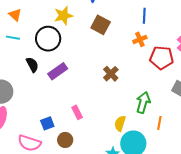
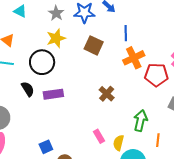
blue line: (144, 16) -> (126, 33), moved
orange cross: (140, 39) -> (134, 58), size x1.5
purple rectangle: (58, 71) -> (53, 94), turned 30
pink rectangle: (77, 112) -> (99, 136), moved

